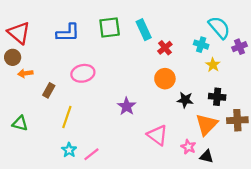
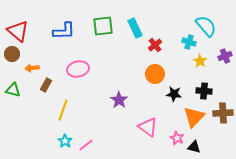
purple cross: (239, 47) -> (225, 56), moved
orange arrow: (25, 73) -> (32, 68), moved
green triangle: (20, 123) -> (13, 90), moved

